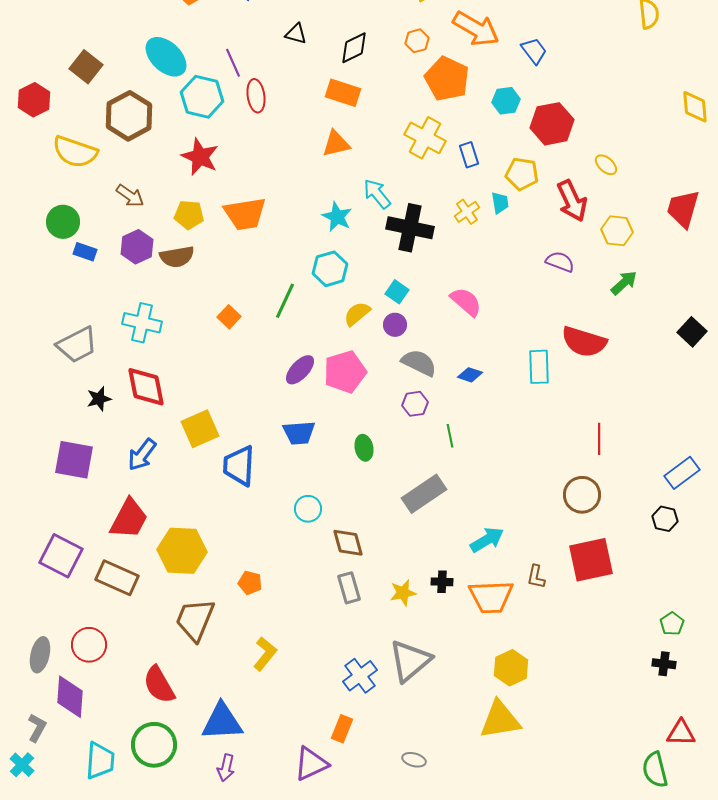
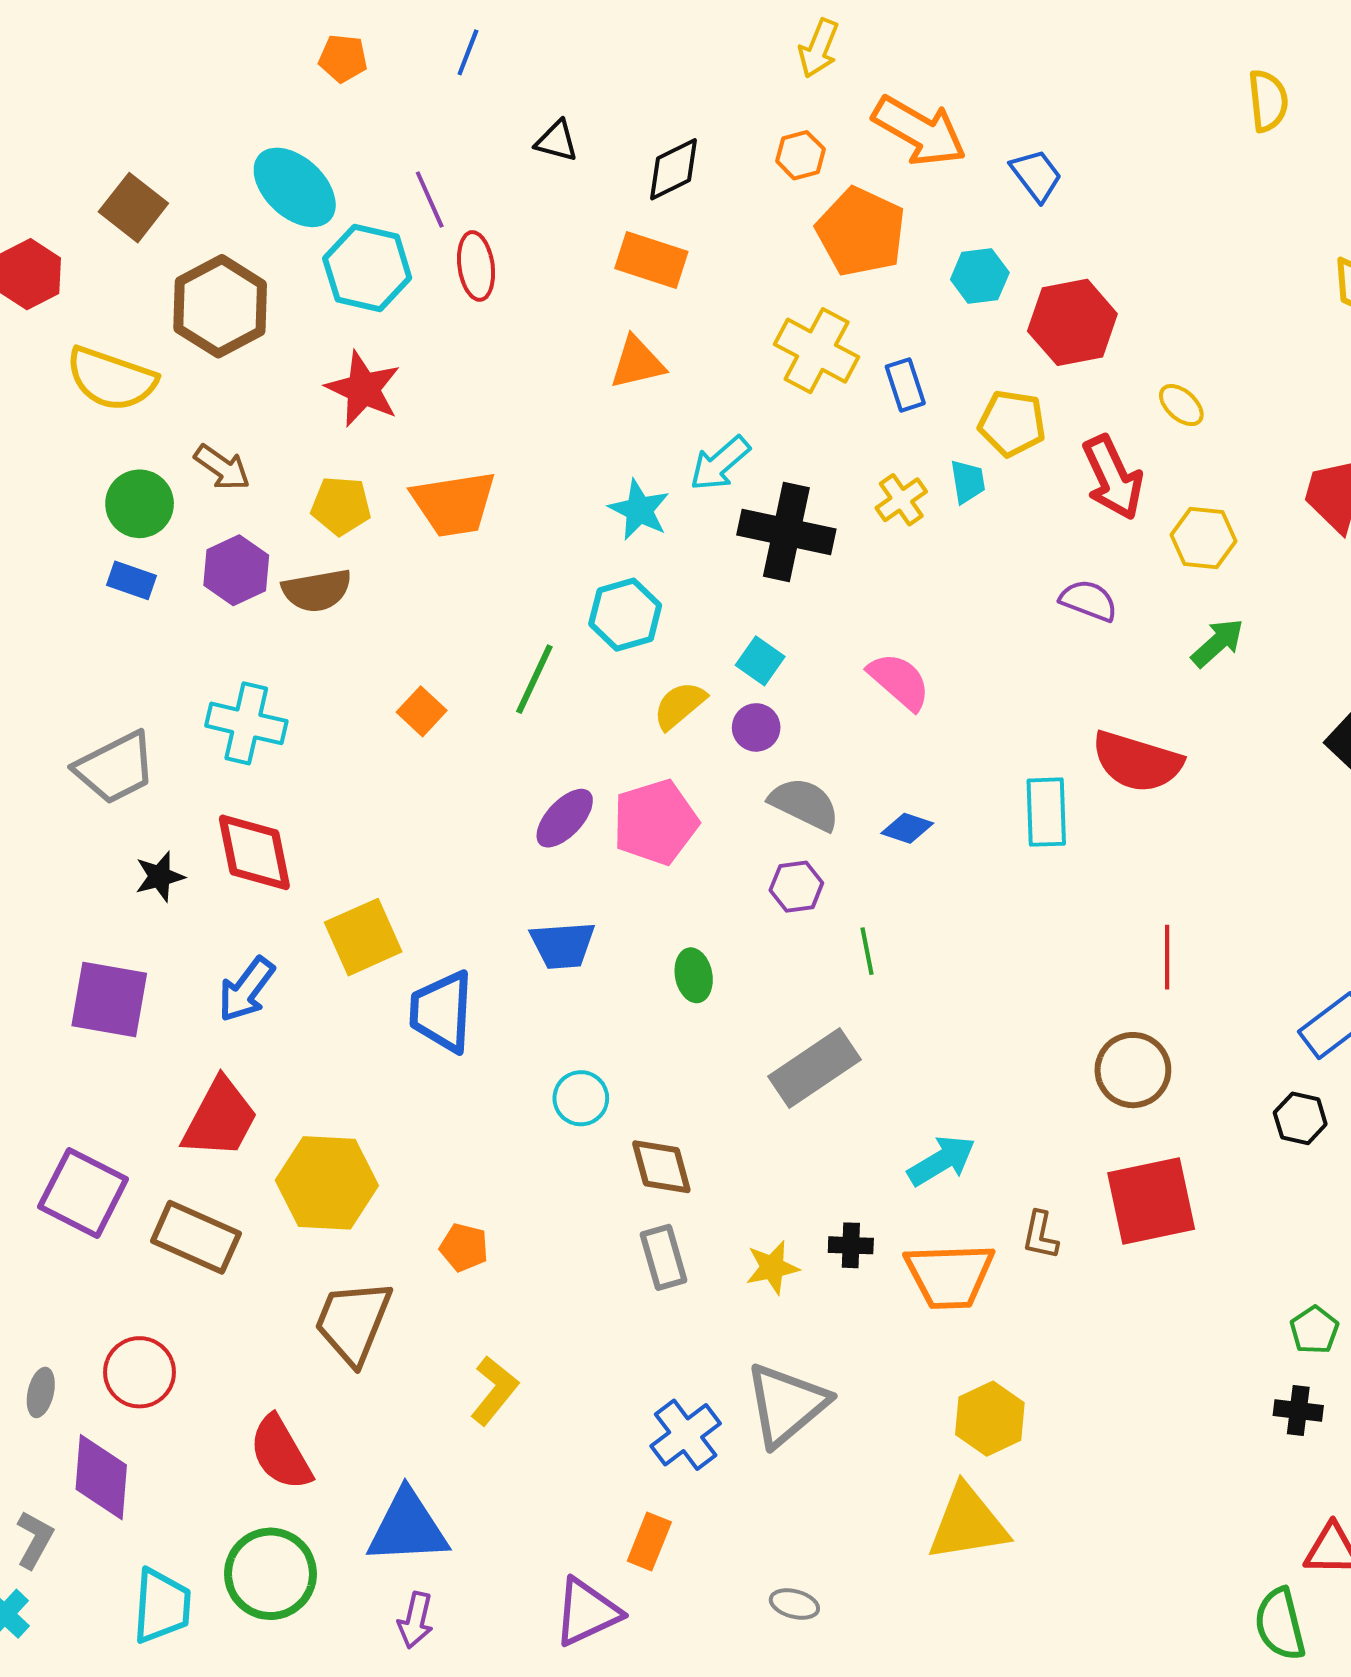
cyan arrow: (377, 194) -> (720, 463), turned -92
green circle: (63, 222) -> (140, 504), moved
gray ellipse: (40, 655) -> (41, 1392), size x0.7

